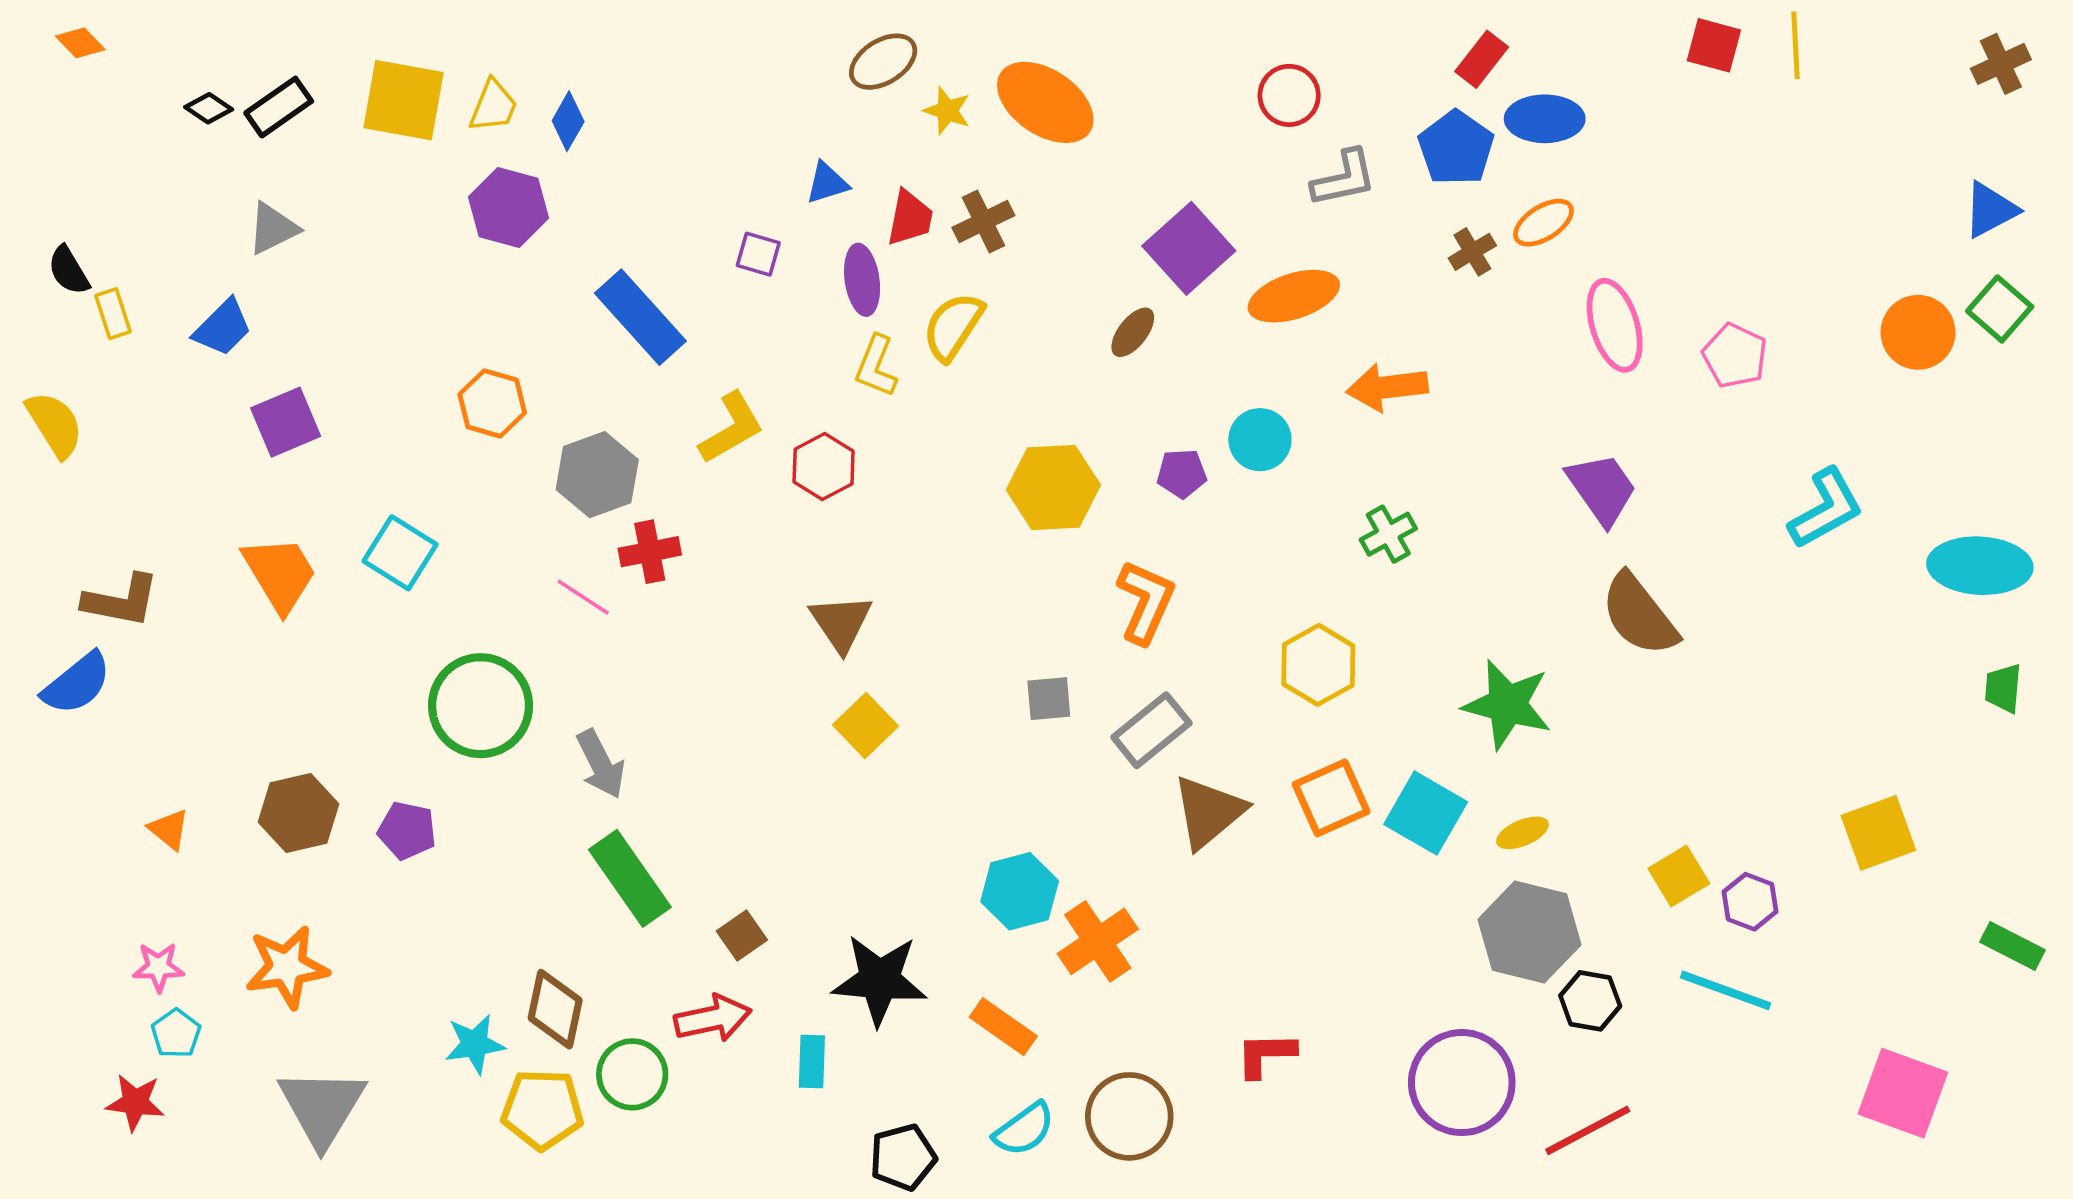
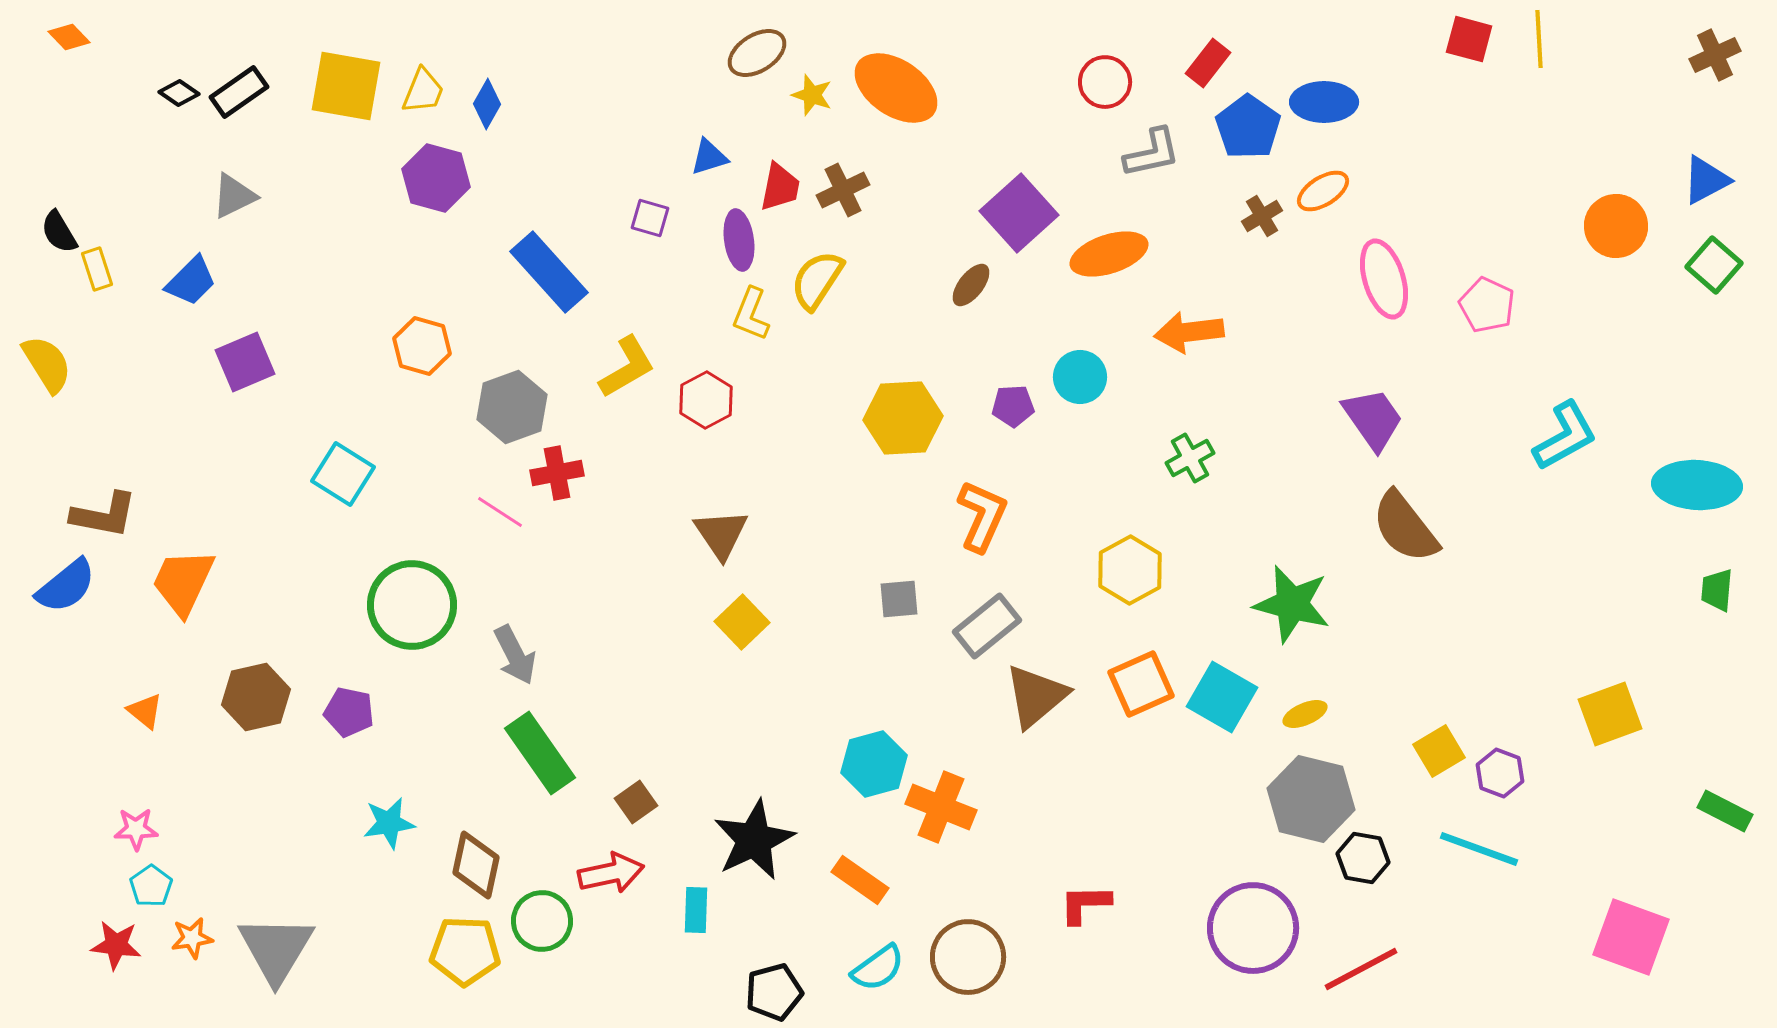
red rectangle: (1482, 59) -> (1208, 63), moved
orange circle: (1918, 332) -> (1616, 226), moved
orange trapezoid: (280, 574) -> (183, 582), moved, turned -124
orange cross: (1098, 941) -> (941, 807), turned -34
orange star: (287, 967) -> (192, 938), moved, size x0.6
black star: (880, 980) -> (754, 840), turned -30
cyan star: (475, 1044) -> (389, 823), moved

